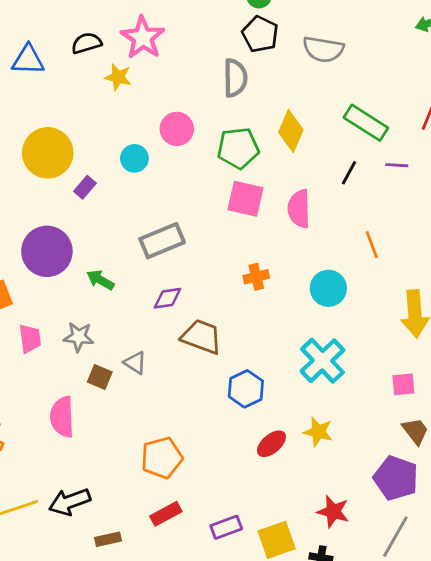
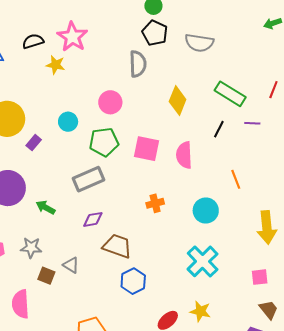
pink circle: (177, 129) -> (110, 102), moved
green pentagon: (238, 148) -> (104, 142), moved
blue hexagon: (246, 389) -> (133, 281), moved

